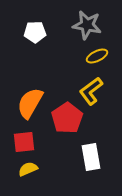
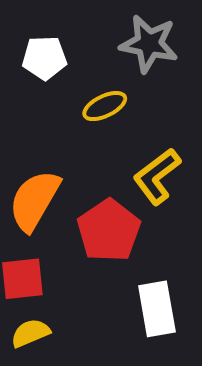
yellow ellipse: (97, 56) -> (105, 106), moved

